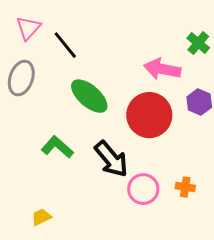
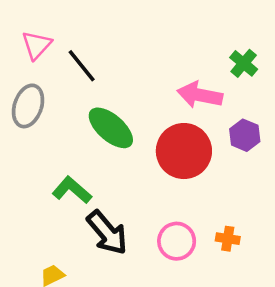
black arrow: (111, 159) -> (107, 233), moved

